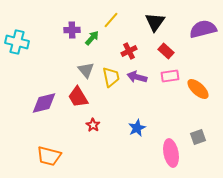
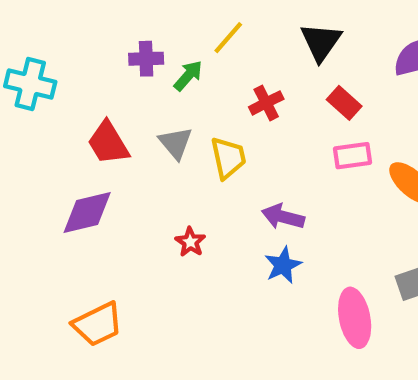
purple arrow: (137, 77) -> (283, 217), moved
red trapezoid: (78, 97) -> (108, 143), moved
red star: (93, 125) -> (190, 242), moved
orange trapezoid: (49, 156) -> (98, 324), turned -40

